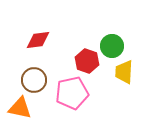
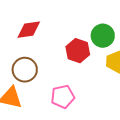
pink pentagon: (72, 93) -> (63, 97), moved, size x0.7

